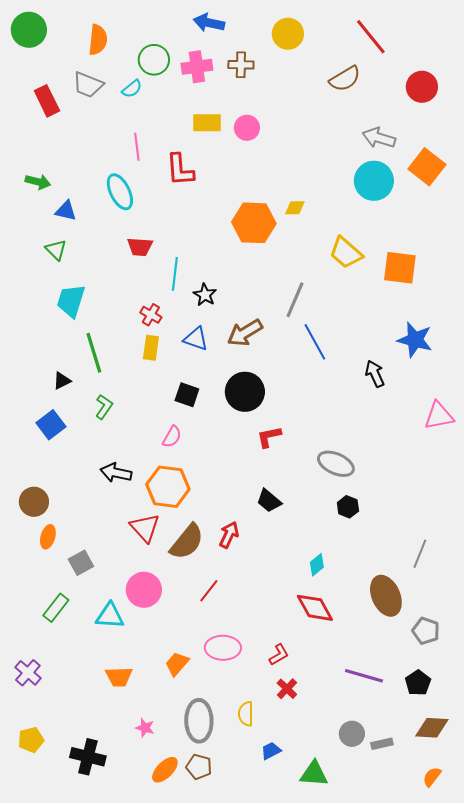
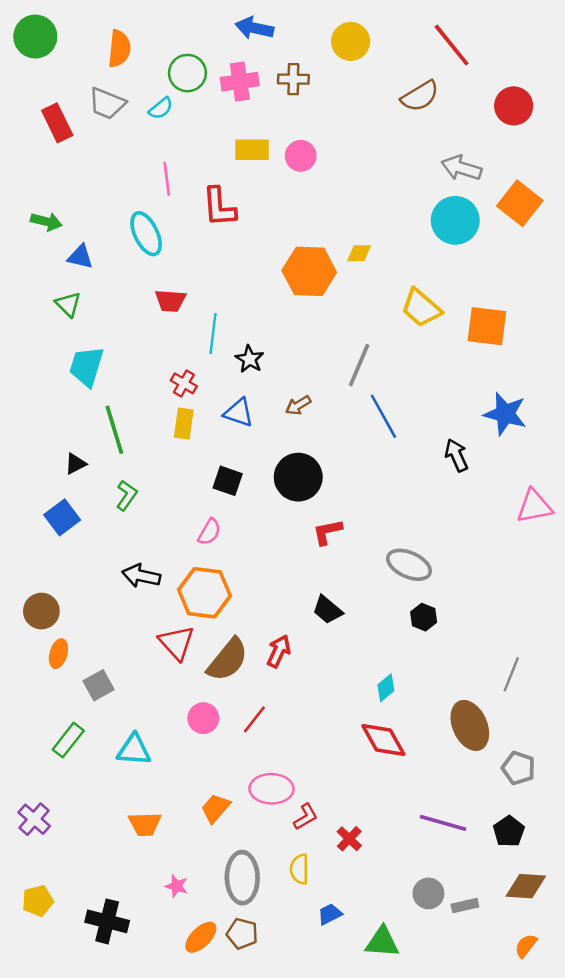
brown arrow: (245, 333) -> (298, 405), size x0.6
pink circle: (144, 590) -> (203, 718), moved, size x0.7
red L-shape: (279, 655) -> (306, 817), moved

